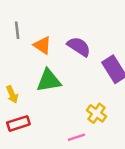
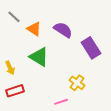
gray line: (17, 30) -> (14, 17), turned -40
green triangle: (49, 81) -> (39, 57), turned 40

